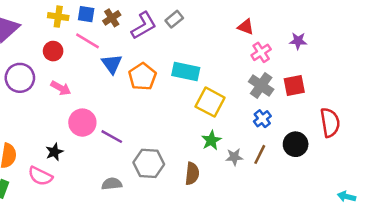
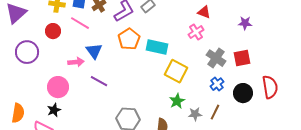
pink cross: (261, 52) -> (196, 32), moved
blue triangle: (112, 64) -> (94, 51), moved
orange pentagon: (142, 77) -> (129, 39), moved
pink arrow: (61, 88) -> (76, 62), moved, turned -35
pink circle: (82, 123) -> (58, 87), moved
purple line: (112, 137) -> (99, 81), moved
black circle: (296, 144) -> (243, 93), moved

